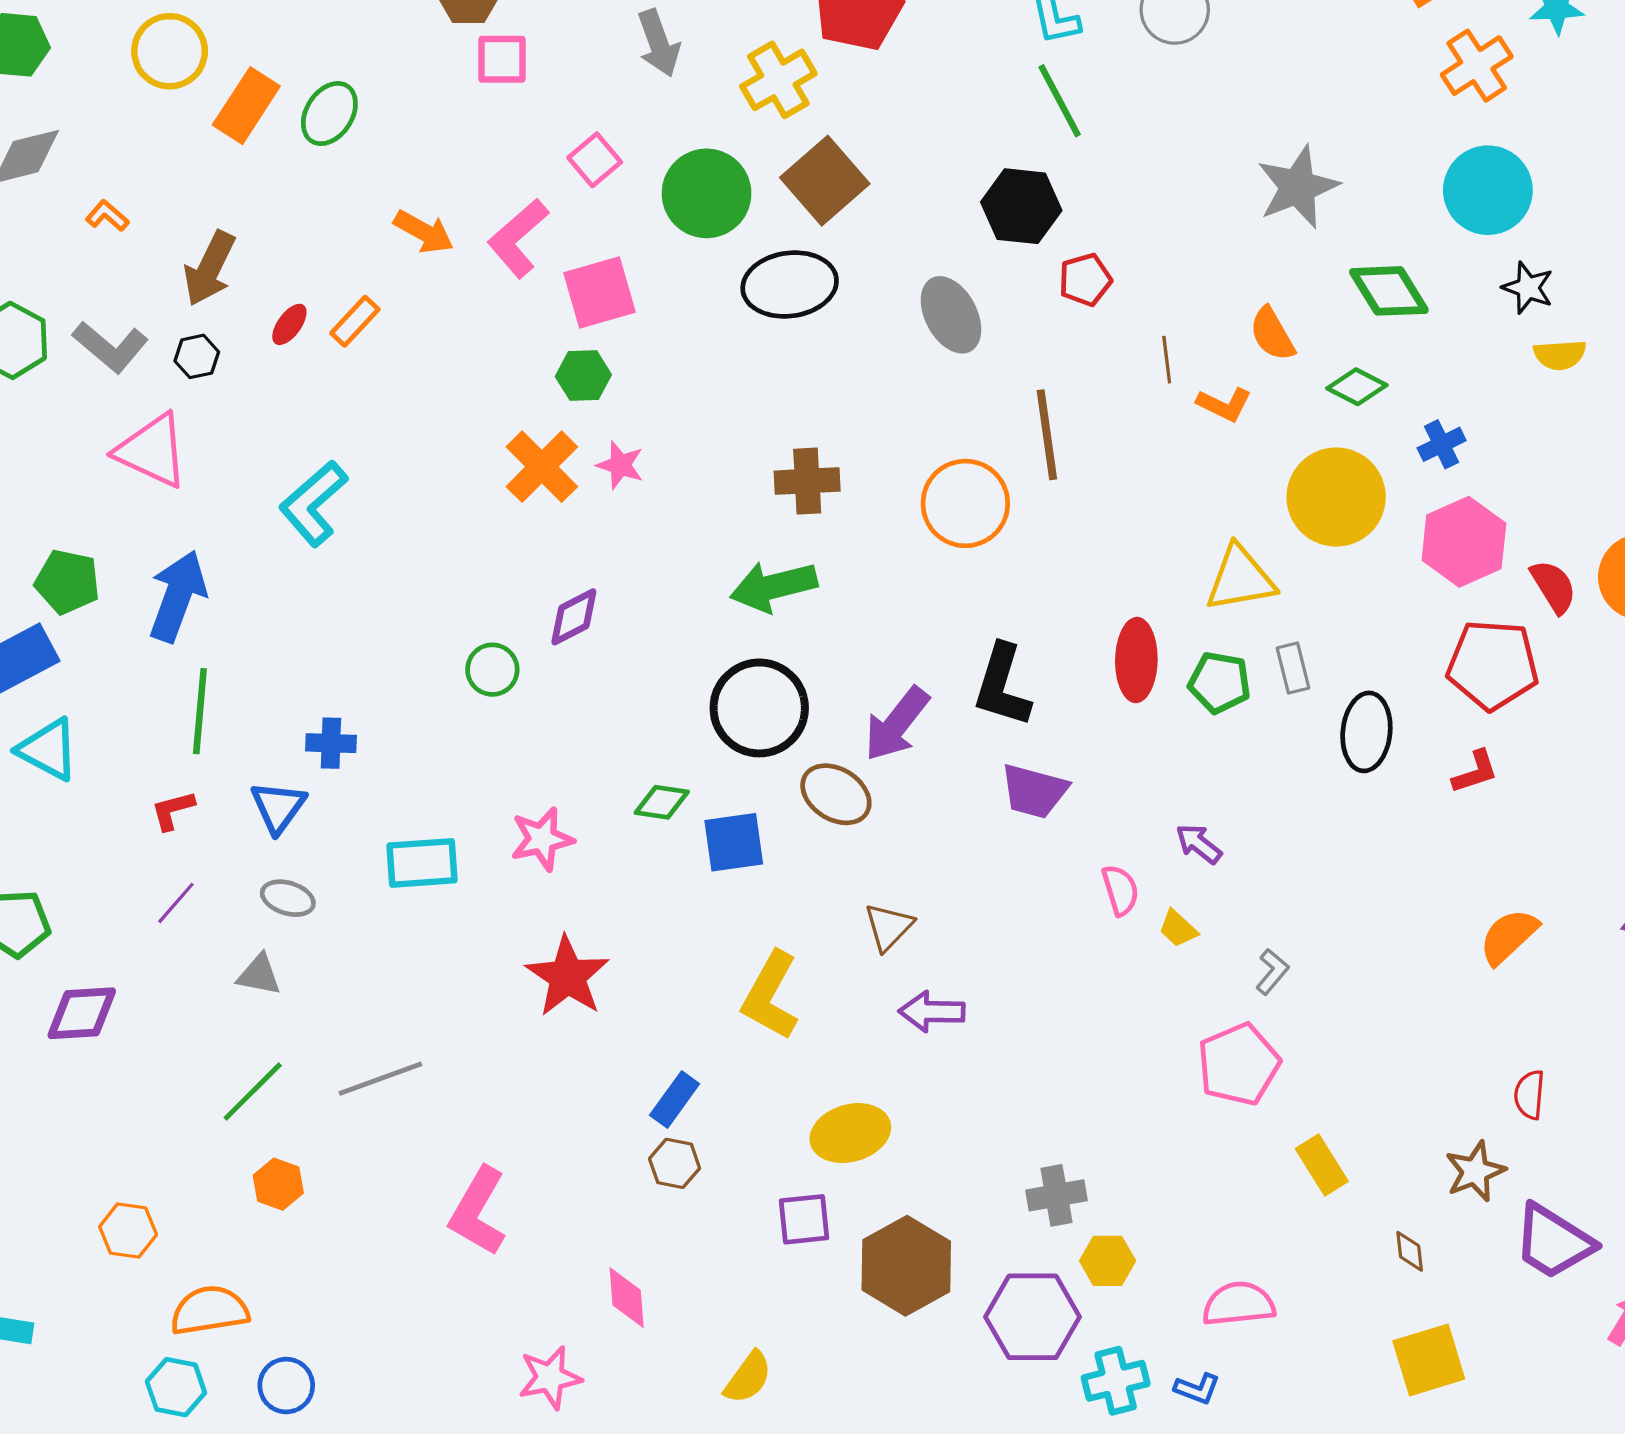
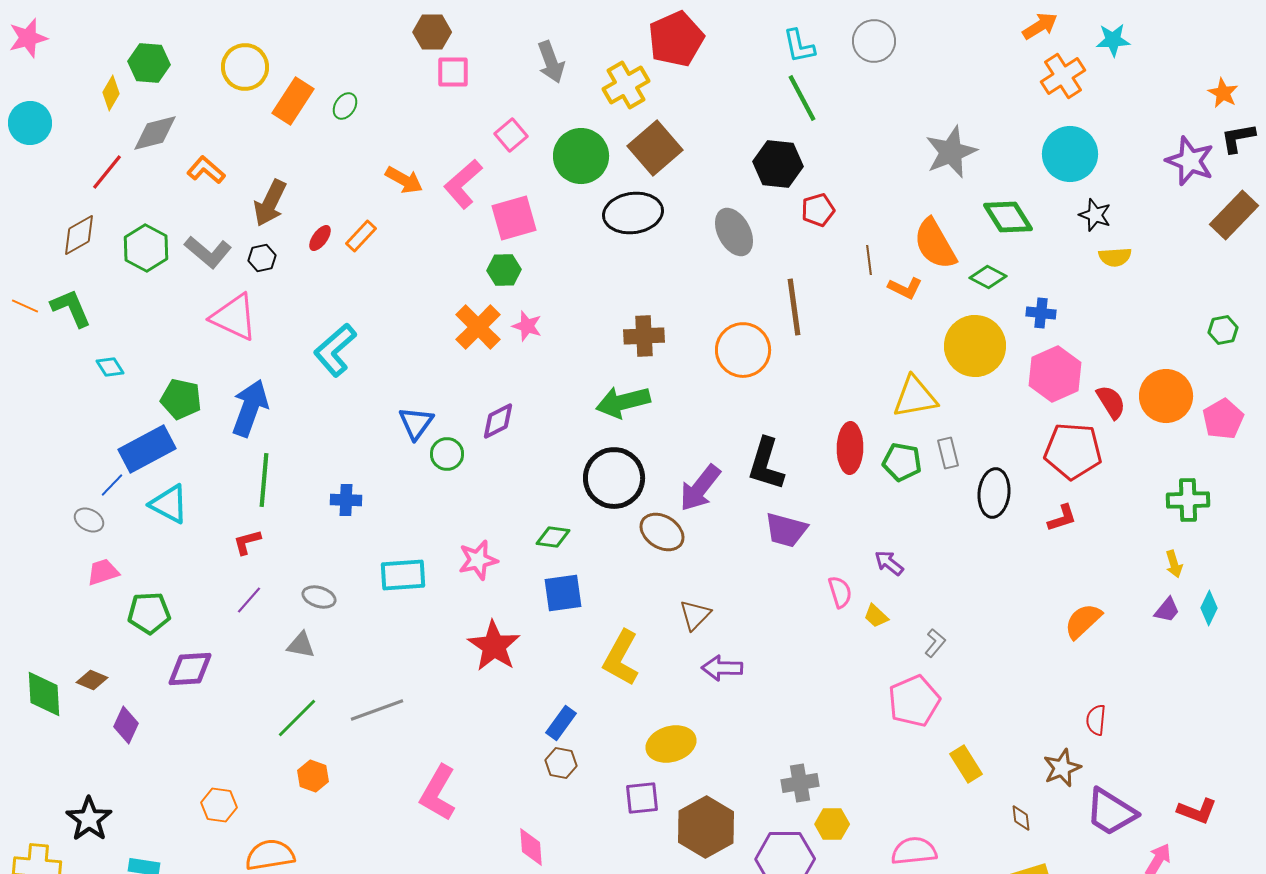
green ellipse: (329, 114) -> (345, 106), size x0.7
orange L-shape: (107, 216) -> (206, 170), size x1.4
orange semicircle: (1272, 334) -> (935, 244), size x1.5
blue cross: (1442, 444) -> (1041, 313), turned 32
blue triangle: (278, 807) -> (416, 423), moved
blue square: (734, 842) -> (563, 593), moved

